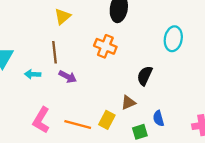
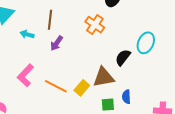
cyan ellipse: (173, 39) -> (146, 43), moved
purple arrow: (68, 77) -> (57, 43), turned 84
brown triangle: (128, 103) -> (104, 77), size x1.6

